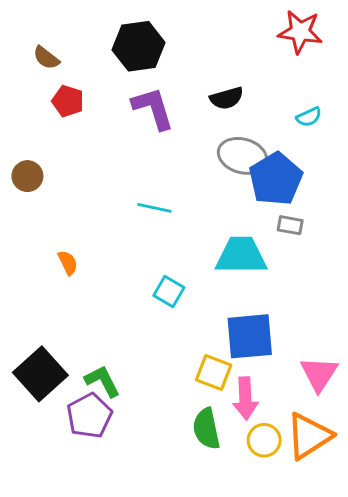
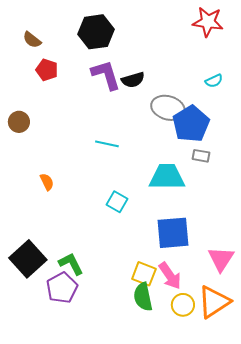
black semicircle: (227, 98) -> (133, 80), moved
yellow square: (214, 372) -> (144, 274), moved
pink arrow: (245, 398) -> (170, 276), turned -32

